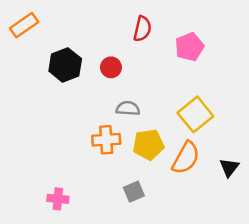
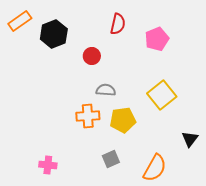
black hexagon: (65, 65) -> (54, 34), moved
orange semicircle: (186, 158) -> (155, 168), moved

